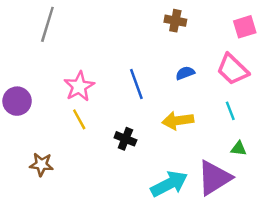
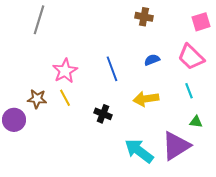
purple circle: (17, 101) -> (14, 120), moved
brown star: (41, 164) -> (37, 99), moved
cyan arrow: (169, 184) -> (139, 151), turned -116

